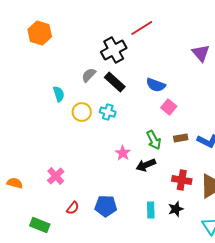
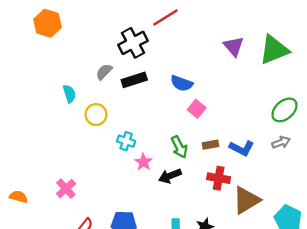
black rectangle: (115, 82) -> (134, 80), turned -60
cyan cross: (108, 112) -> (126, 141), moved
red cross: (182, 180) -> (219, 178), moved

